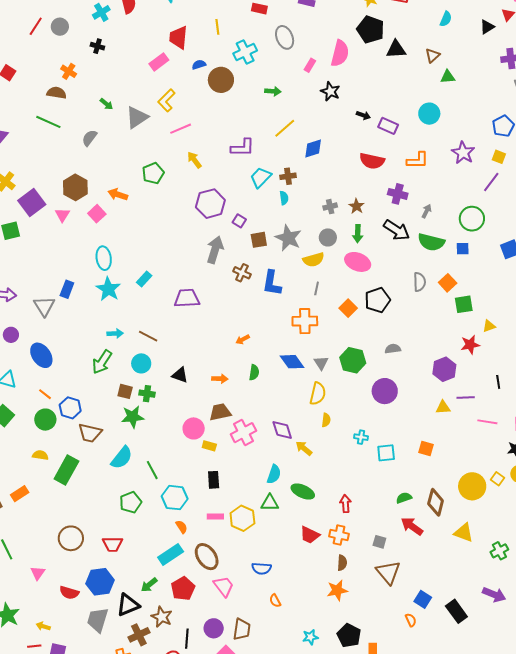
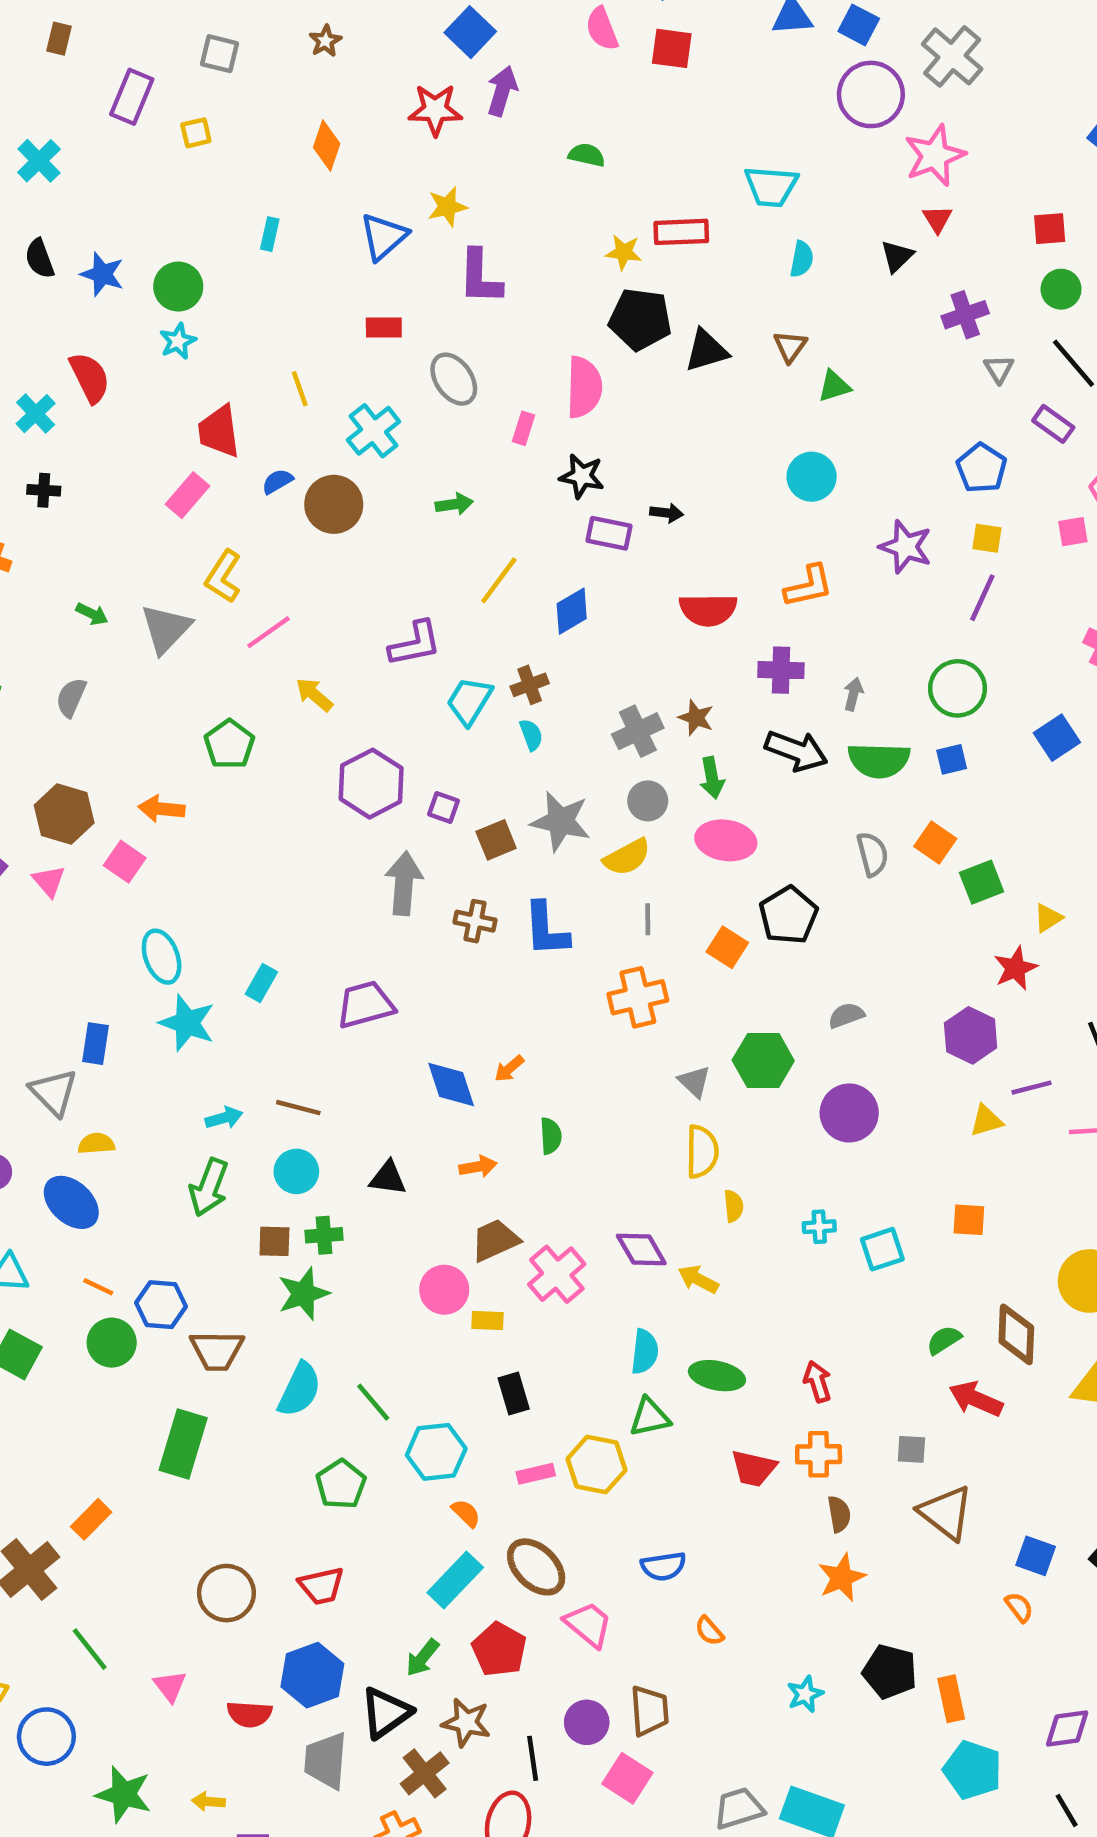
purple rectangle: (388, 126) -> (609, 533), moved
gray cross: (330, 207) -> (638, 731), size x1.5
blue diamond: (292, 362) -> (451, 1084), moved, turned 30
yellow semicircle: (40, 455) -> (96, 1144), moved

